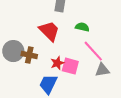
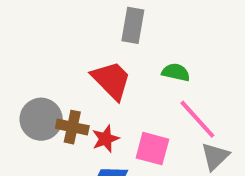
red star: (57, 63) -> (106, 139), moved
gray triangle: (102, 70) -> (215, 156), turned -35

